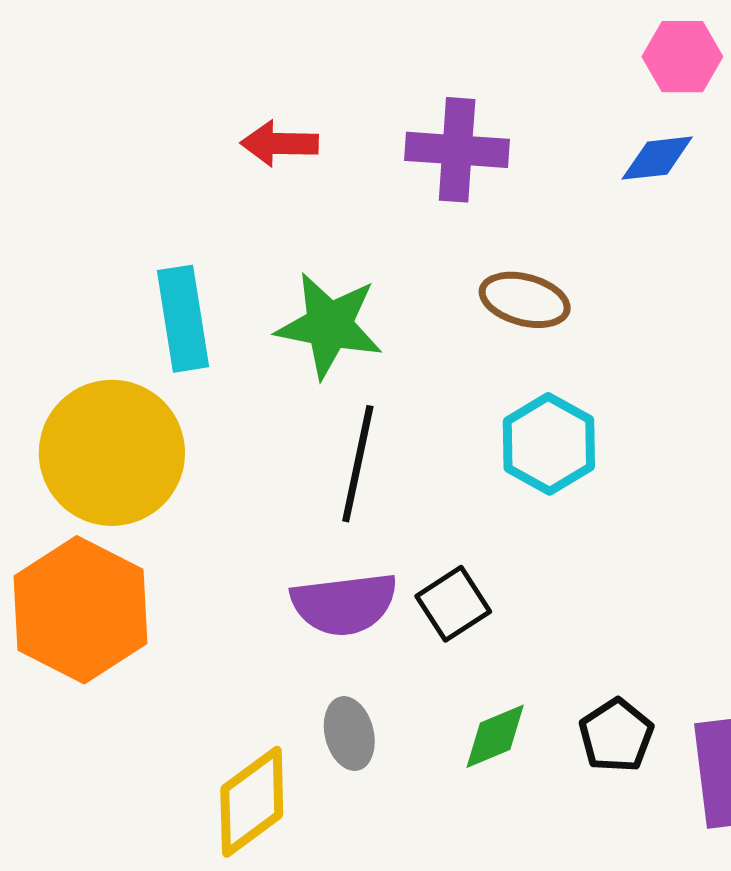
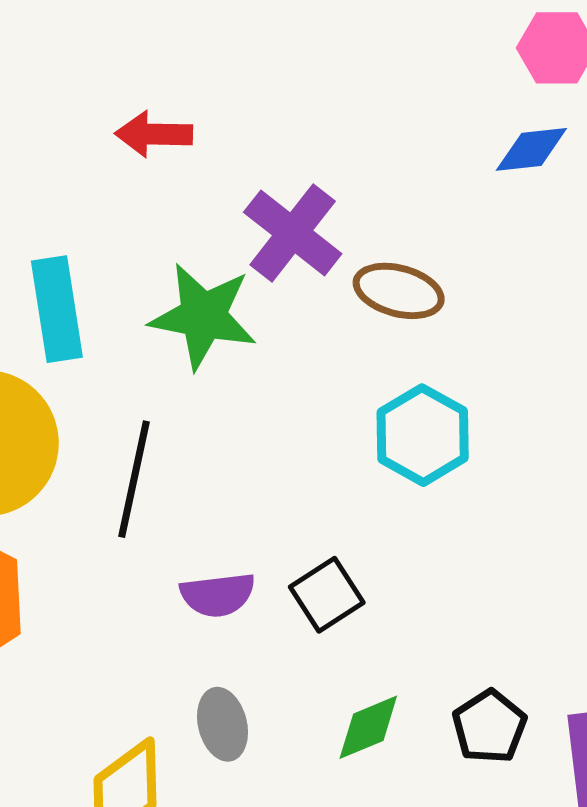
purple cross: (457, 150) -> (293, 233), moved, turned 34
black line: (358, 464) -> (134, 479), moved
purple semicircle: (344, 604) -> (218, 595), size x0.7

